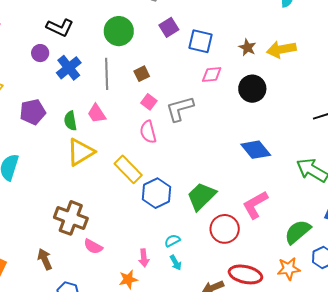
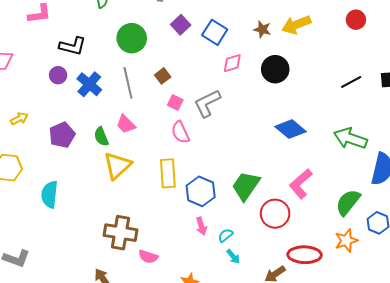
blue square: (201, 41) -> (215, 32), turned 30
yellow rectangle: (128, 169) -> (168, 173), turned 52
pink arrow: (144, 258) -> (201, 226), moved

